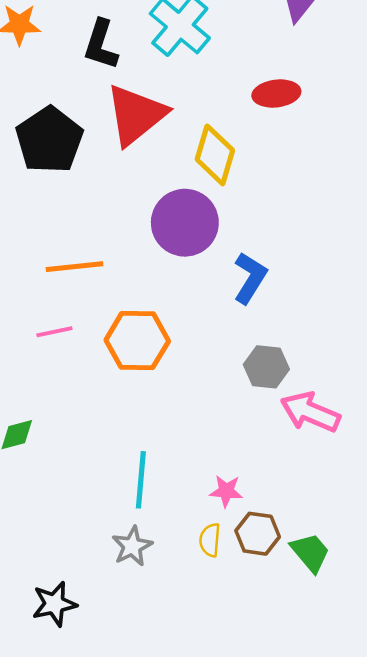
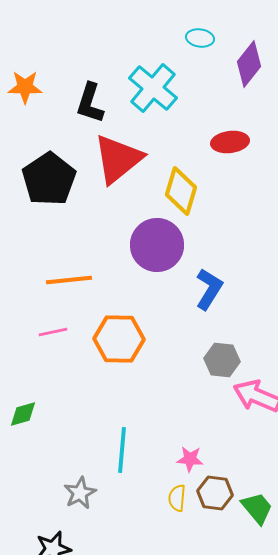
gray star: (132, 546) -> (80, 493), moved

